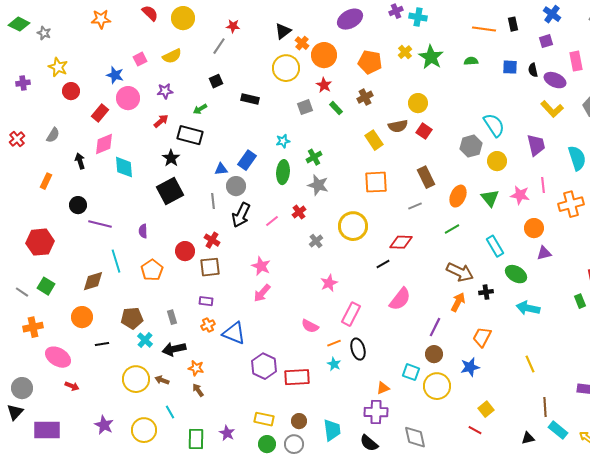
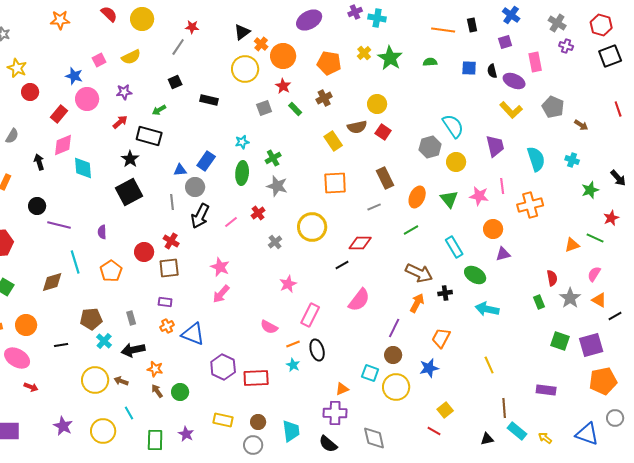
orange circle: (82, 317) -> (26, 325), moved
green circle: (267, 444) -> (180, 392), moved

